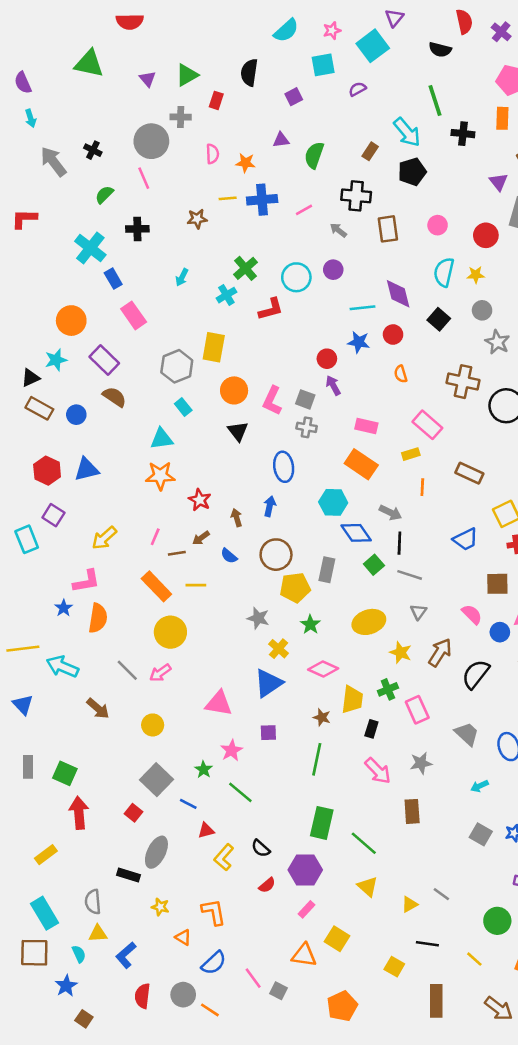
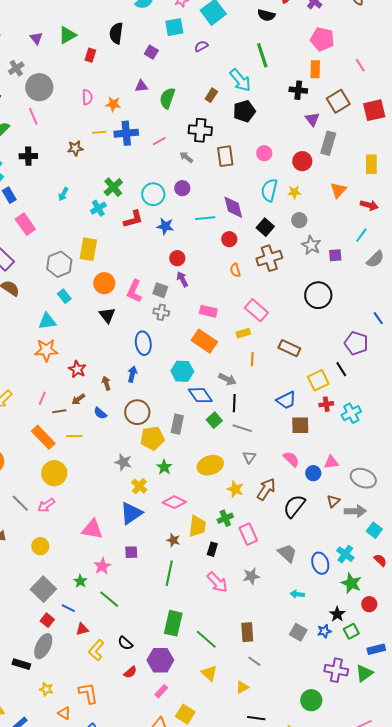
purple square: (294, 97) -> (151, 52), turned -32
gray cross: (181, 117) -> (16, 68), moved, turned -35
black cross: (463, 134) -> (298, 90), moved
blue star: (359, 342) -> (165, 226), moved
brown cross: (463, 382) -> (269, 258), moved, turned -30
brown square: (497, 584) -> (300, 425), moved
cyan arrow: (480, 786) -> (297, 594), turned 32
brown rectangle: (412, 811) -> (247, 632), moved
red square: (134, 813) -> (47, 620), moved
gray line: (441, 894) -> (254, 661), moved

